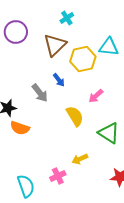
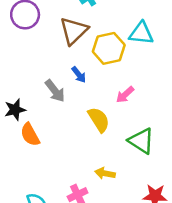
orange semicircle: (20, 128) -> (30, 135), turned 42
yellow arrow: (80, 159) -> (105, 173), turned 35

